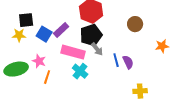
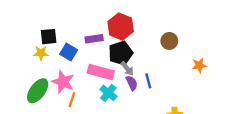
purple rectangle: (61, 30) -> (94, 39), moved, turned 35
pink star: (39, 61) -> (63, 82), size x1.5
purple semicircle: (128, 62) -> (132, 83), moved
green ellipse: (16, 69) -> (38, 91), turned -40

